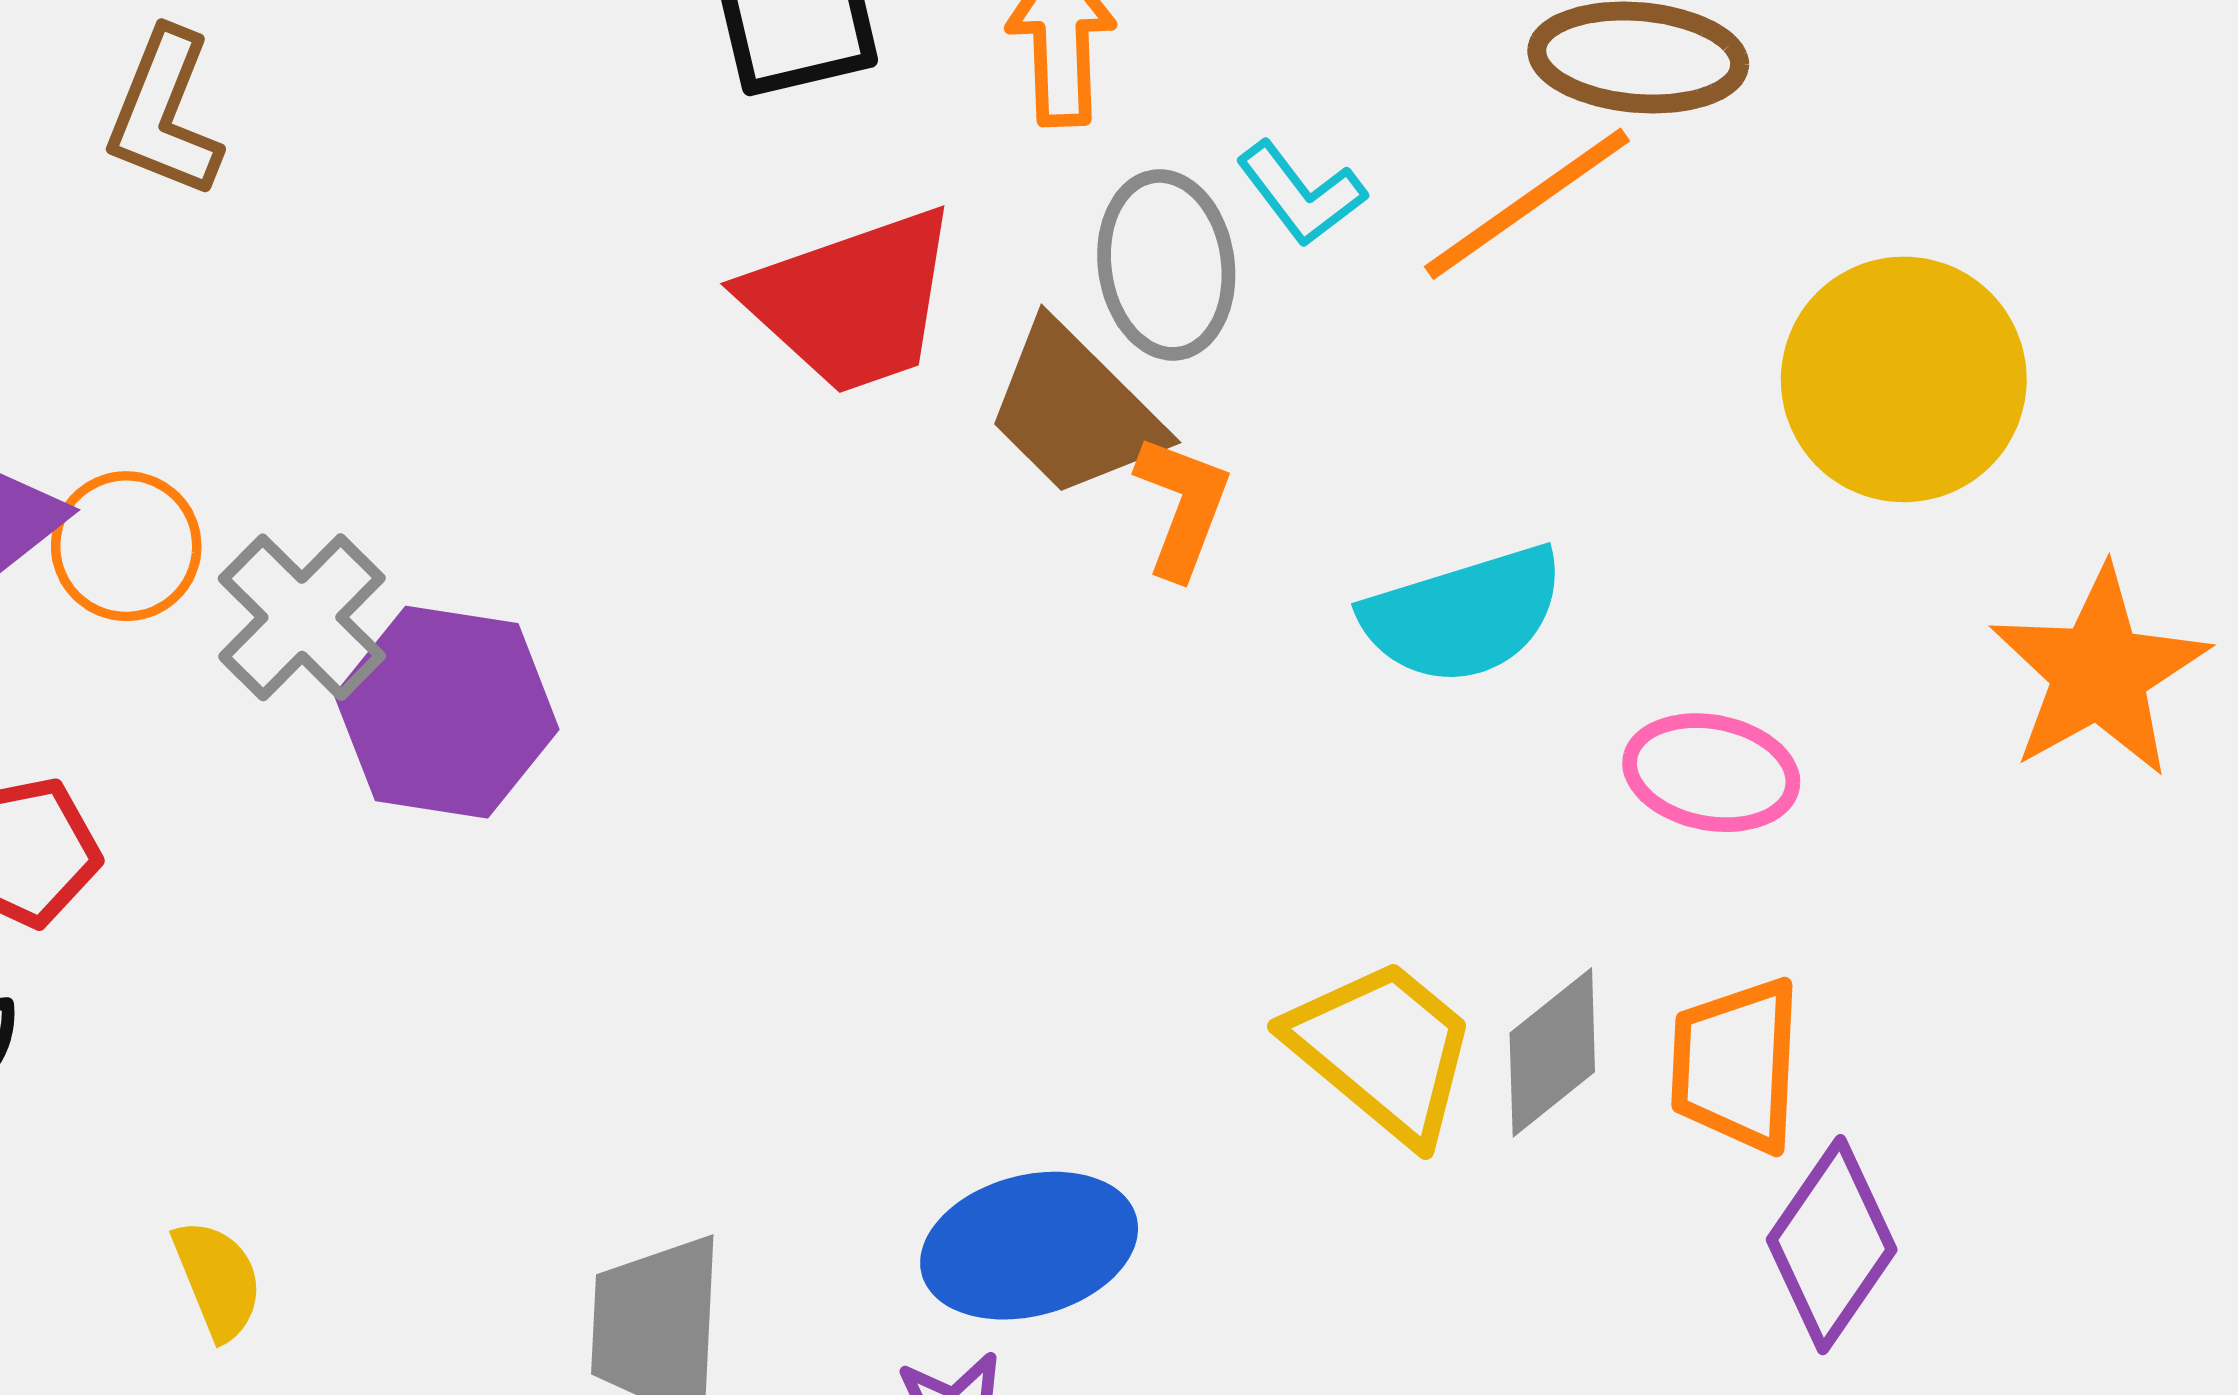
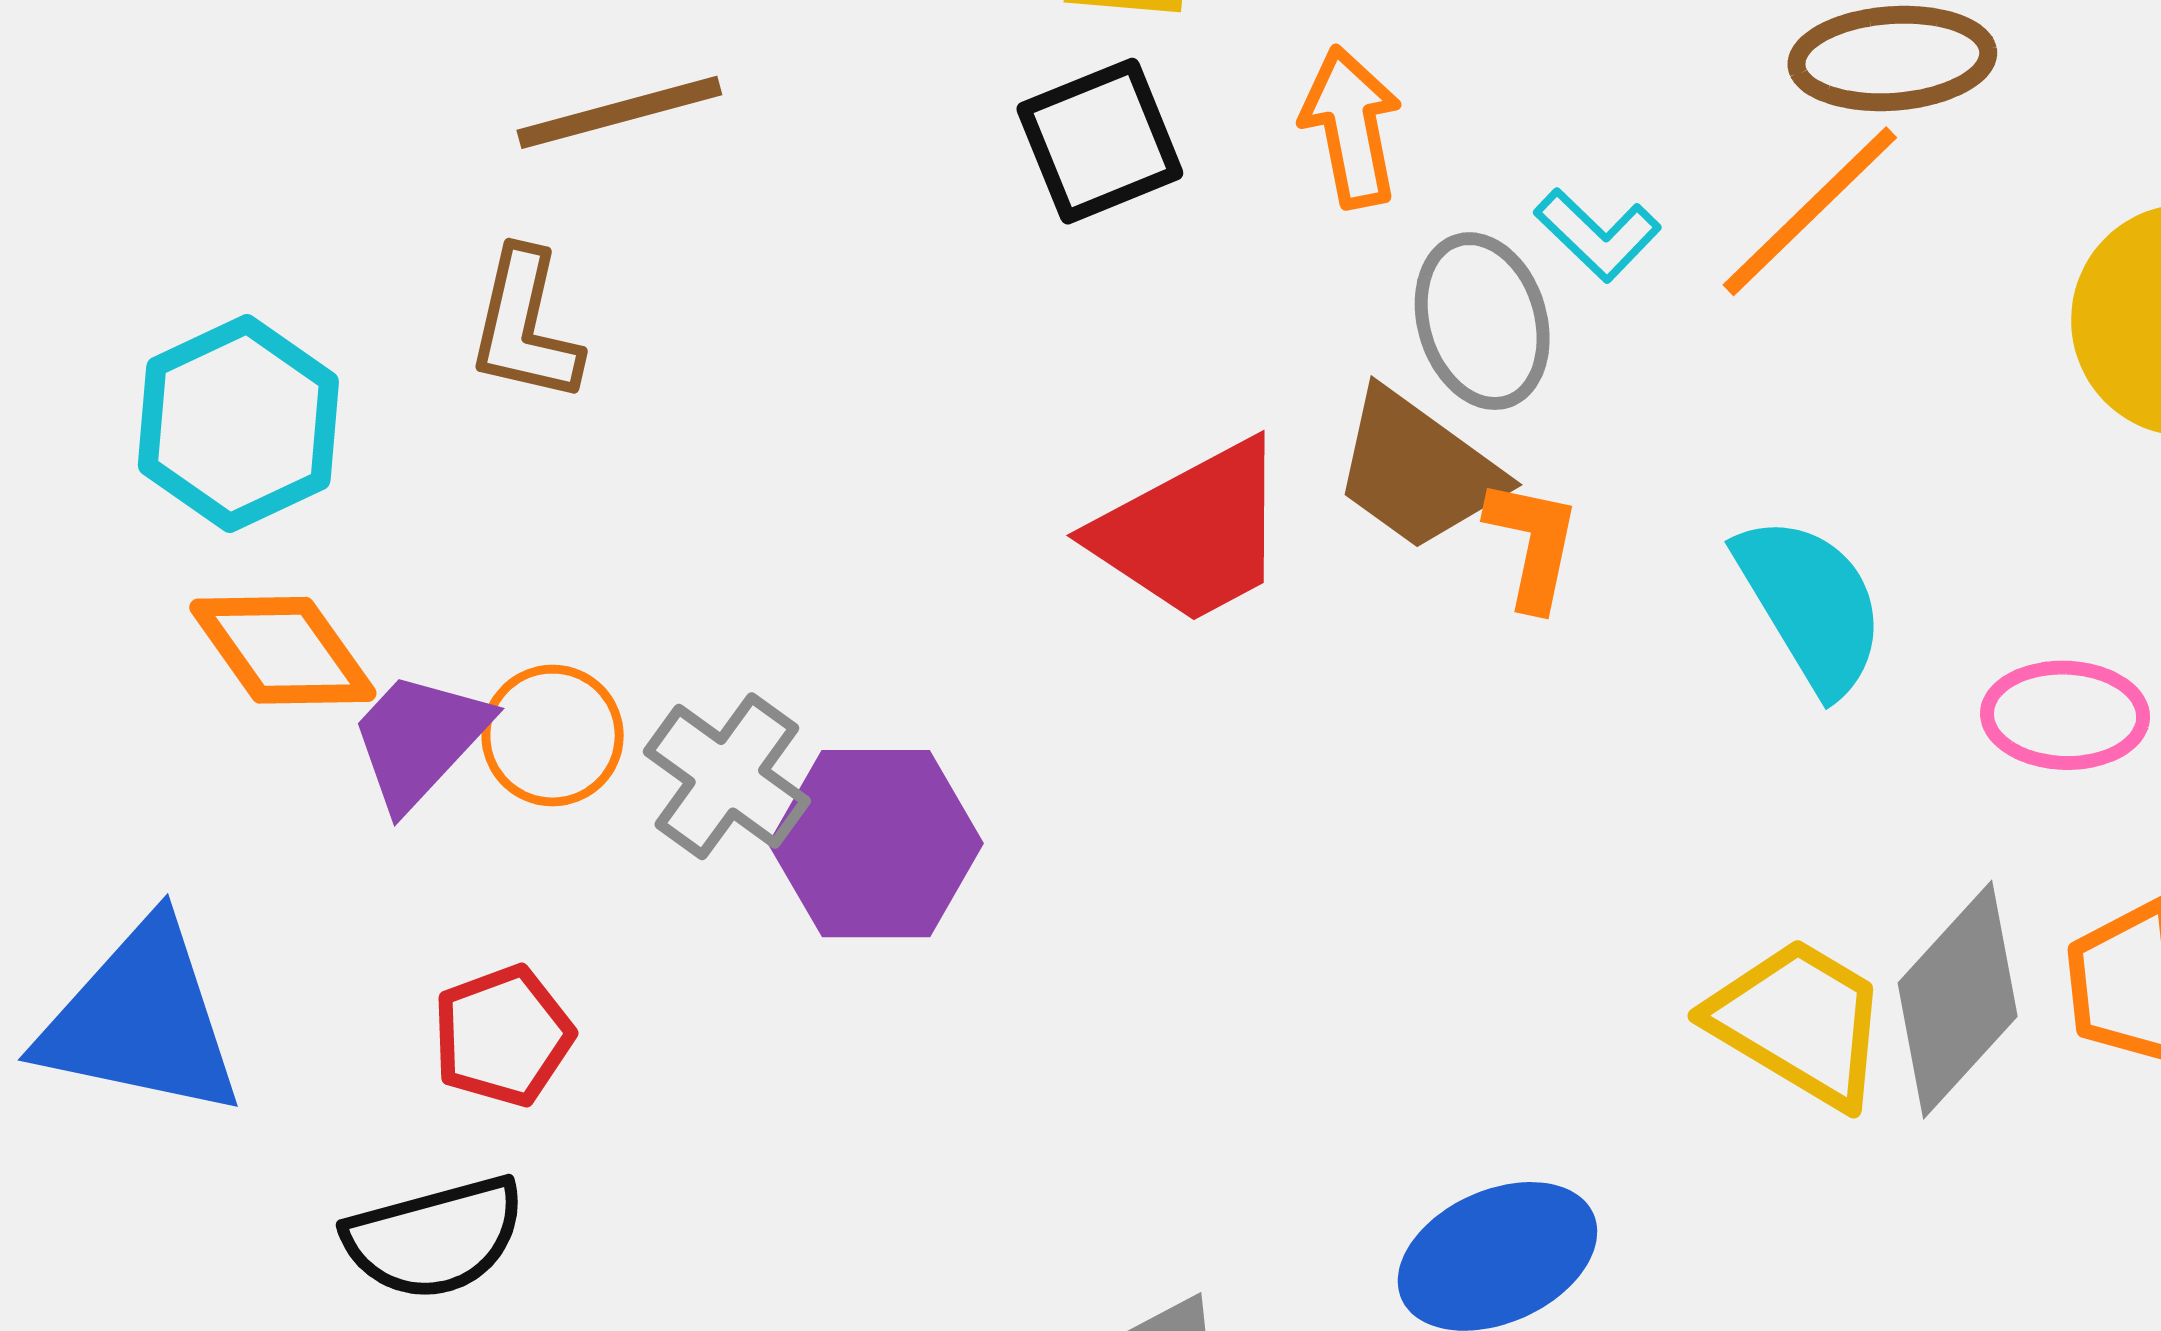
red trapezoid: (852, 301) -> (1192, 533), moved
cyan semicircle: (1463, 615) -> (1811, 604), turned -95
gray diamond: (1552, 1052) -> (1958, 1000), size x1.4

